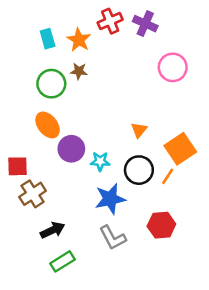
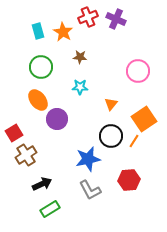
pink circle: (173, 67) -> (138, 71), moved
brown star: (79, 71) -> (80, 57), moved
cyan star: (100, 161) -> (80, 87), moved
red square: (17, 166) -> (14, 133), turned -30

